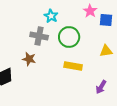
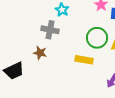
green circle: (69, 37) -> (97, 38), moved

